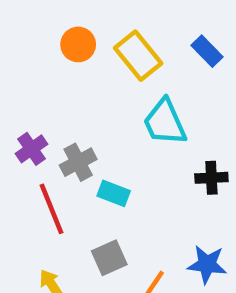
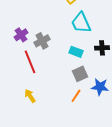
cyan rectangle: (114, 193) -> (76, 52), moved
gray square: (109, 258) -> (80, 74), moved

